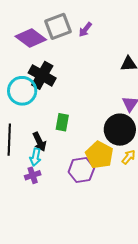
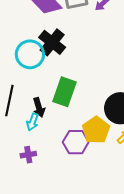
green rectangle: (62, 122) -> (64, 92), size x1.6
purple cross: (33, 175) -> (28, 155), moved

